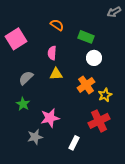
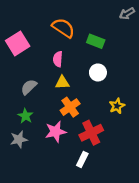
orange semicircle: (57, 25) -> (63, 28), size x1.5
white circle: (94, 58) -> (98, 72), moved
orange cross: (86, 85) -> (70, 107), moved
red cross: (99, 121) -> (91, 133), moved
gray star: (35, 137) -> (19, 139), moved

